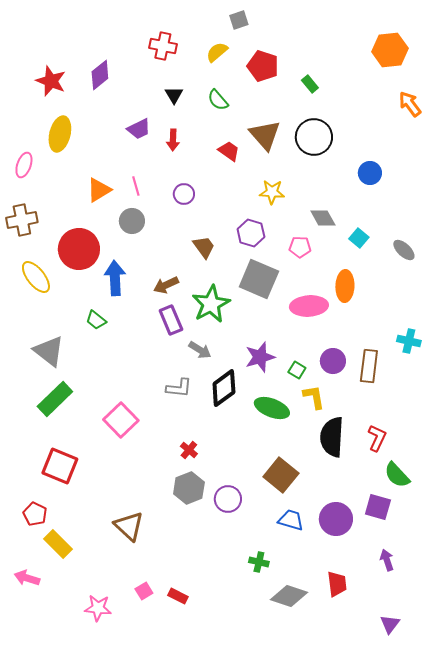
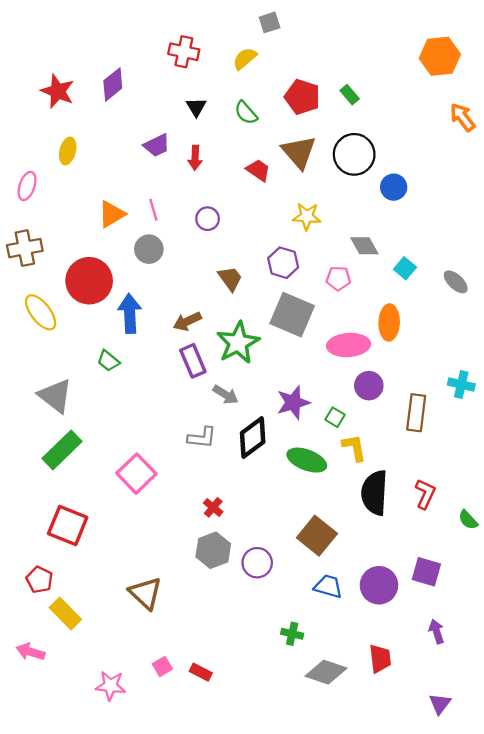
red pentagon: (263, 66) -> (302, 97), moved
yellow ellipse: (60, 134) -> (68, 151), size x0.7
blue circle: (370, 173) -> (394, 187), moved
purple circle: (333, 361) -> (369, 386), moved
green semicircle: (397, 475) -> (468, 520), moved, size x0.7

